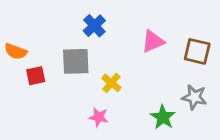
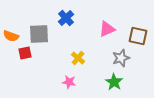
gray square: (76, 61) -> (39, 34), moved
gray star: (194, 97) -> (121, 58), moved, turned -30

